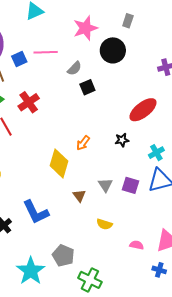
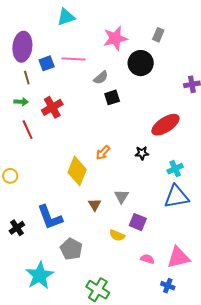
purple square: (131, 185) -> (138, 222), moved
gray pentagon: (63, 256) -> (71, 249), moved

